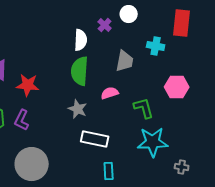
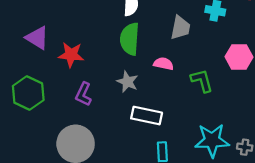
pink semicircle: (110, 93) -> (163, 64), turned 30
purple L-shape: (22, 120) -> (83, 94), moved
cyan star: (153, 142) -> (212, 140), moved

